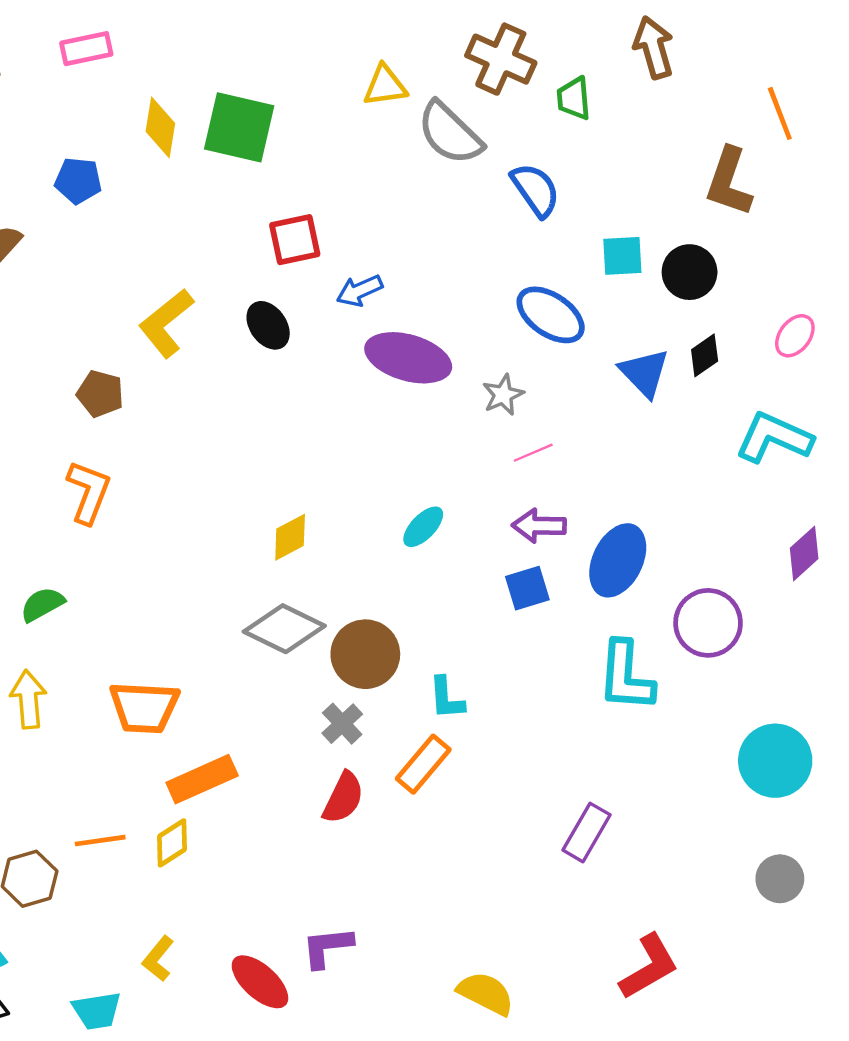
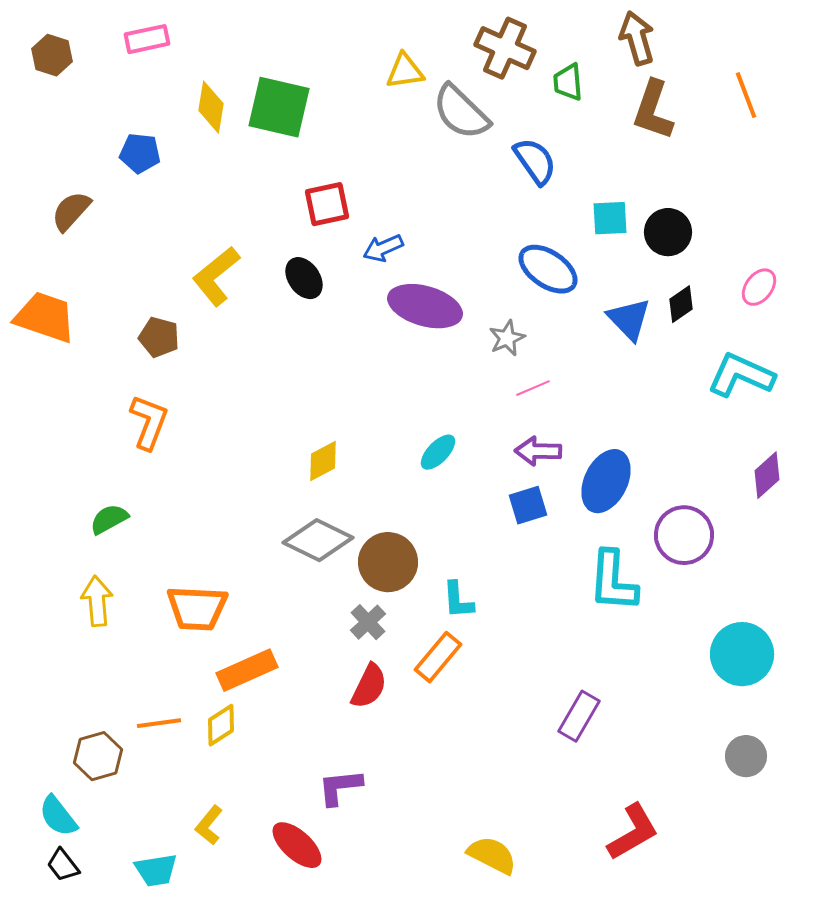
brown L-shape: (729, 182) -> (653, 110), moved
purple L-shape: (327, 947) -> (340, 787), moved

